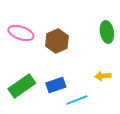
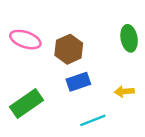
blue rectangle: (56, 85) -> (78, 82), moved

